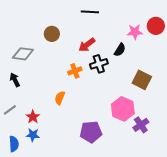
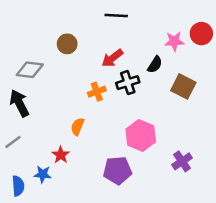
black arrow: (15, 80) -> (19, 103), size x1.5
brown square: (142, 80) -> (183, 86), moved
pink hexagon: (123, 109) -> (141, 136), moved
red star: (33, 117) -> (61, 155), moved

